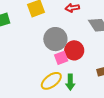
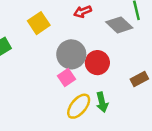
pink square: (61, 58) -> (66, 78), moved

